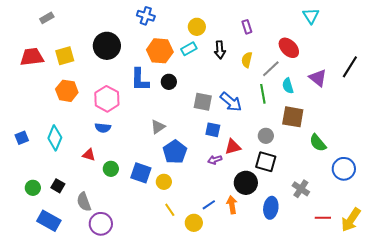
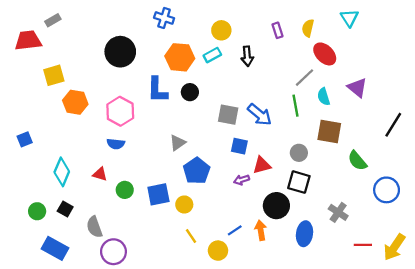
yellow square: (65, 56) -> (54, 75), moved
red trapezoid: (32, 57) -> (28, 40), moved
yellow semicircle: (247, 60) -> (308, 28), moved
black line: (350, 67) -> (393, 125), moved
blue square: (22, 138) -> (25, 139), moved
cyan diamond: (55, 138) -> (62, 172), moved
blue square: (141, 173) -> (158, 194), turned -30

